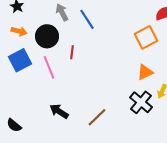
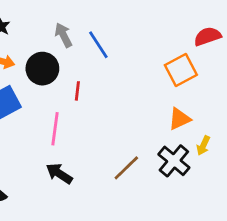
pink line: (49, 67) -> (55, 129), moved, turned 30
brown line: (97, 117) -> (126, 168), moved

